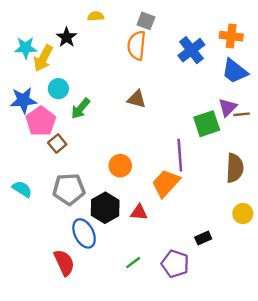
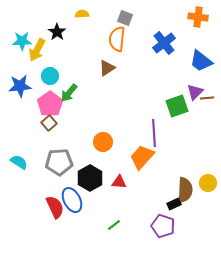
orange cross: (231, 36) -> (198, 17), moved
brown triangle: (137, 99) -> (107, 68), moved, turned -48
pink pentagon: (41, 121) -> (50, 104), moved
brown semicircle: (235, 168) -> (185, 190), moved
red semicircle: (64, 263) -> (55, 207), moved
purple pentagon: (175, 264) -> (163, 226), moved

